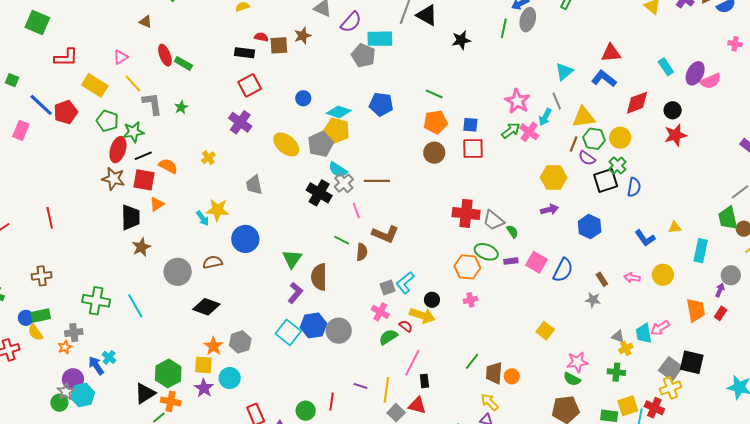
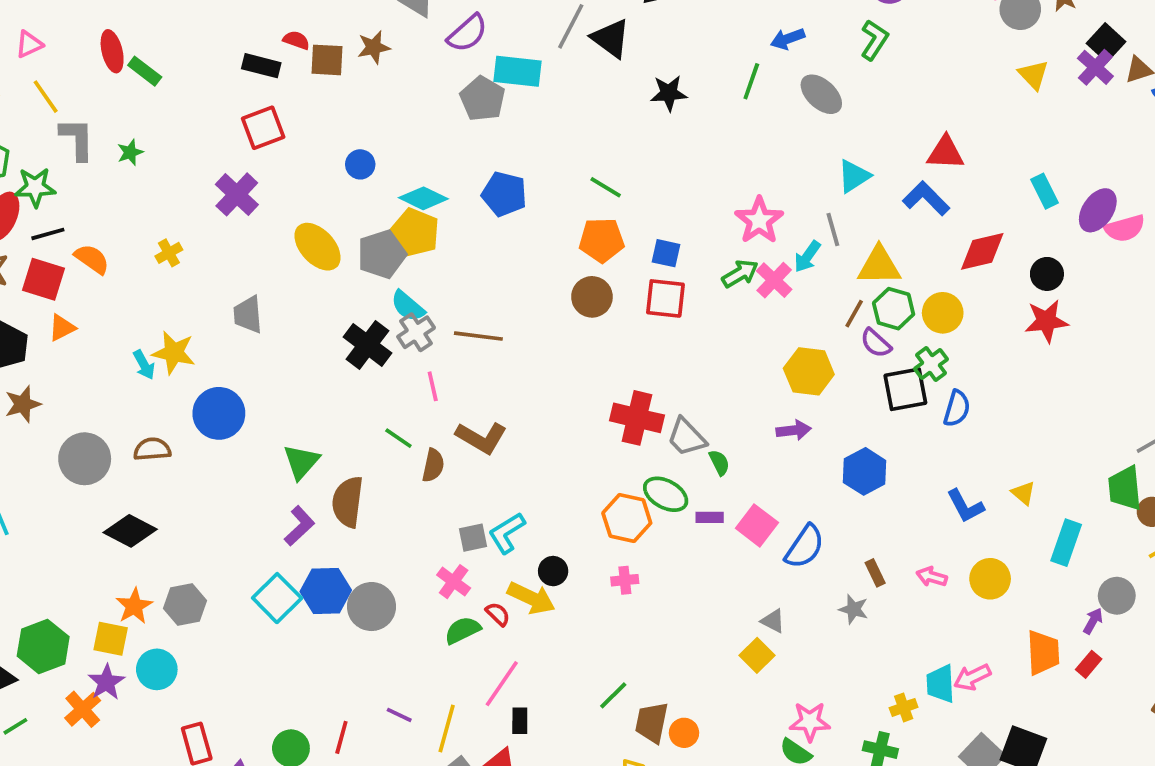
gray ellipse: (528, 20) -> (821, 94), moved, turned -70
yellow triangle: (675, 227) -> (1023, 493), turned 40
gray triangle: (618, 336) -> (773, 621), moved
orange cross: (171, 401) -> (83, 709), moved, turned 30

